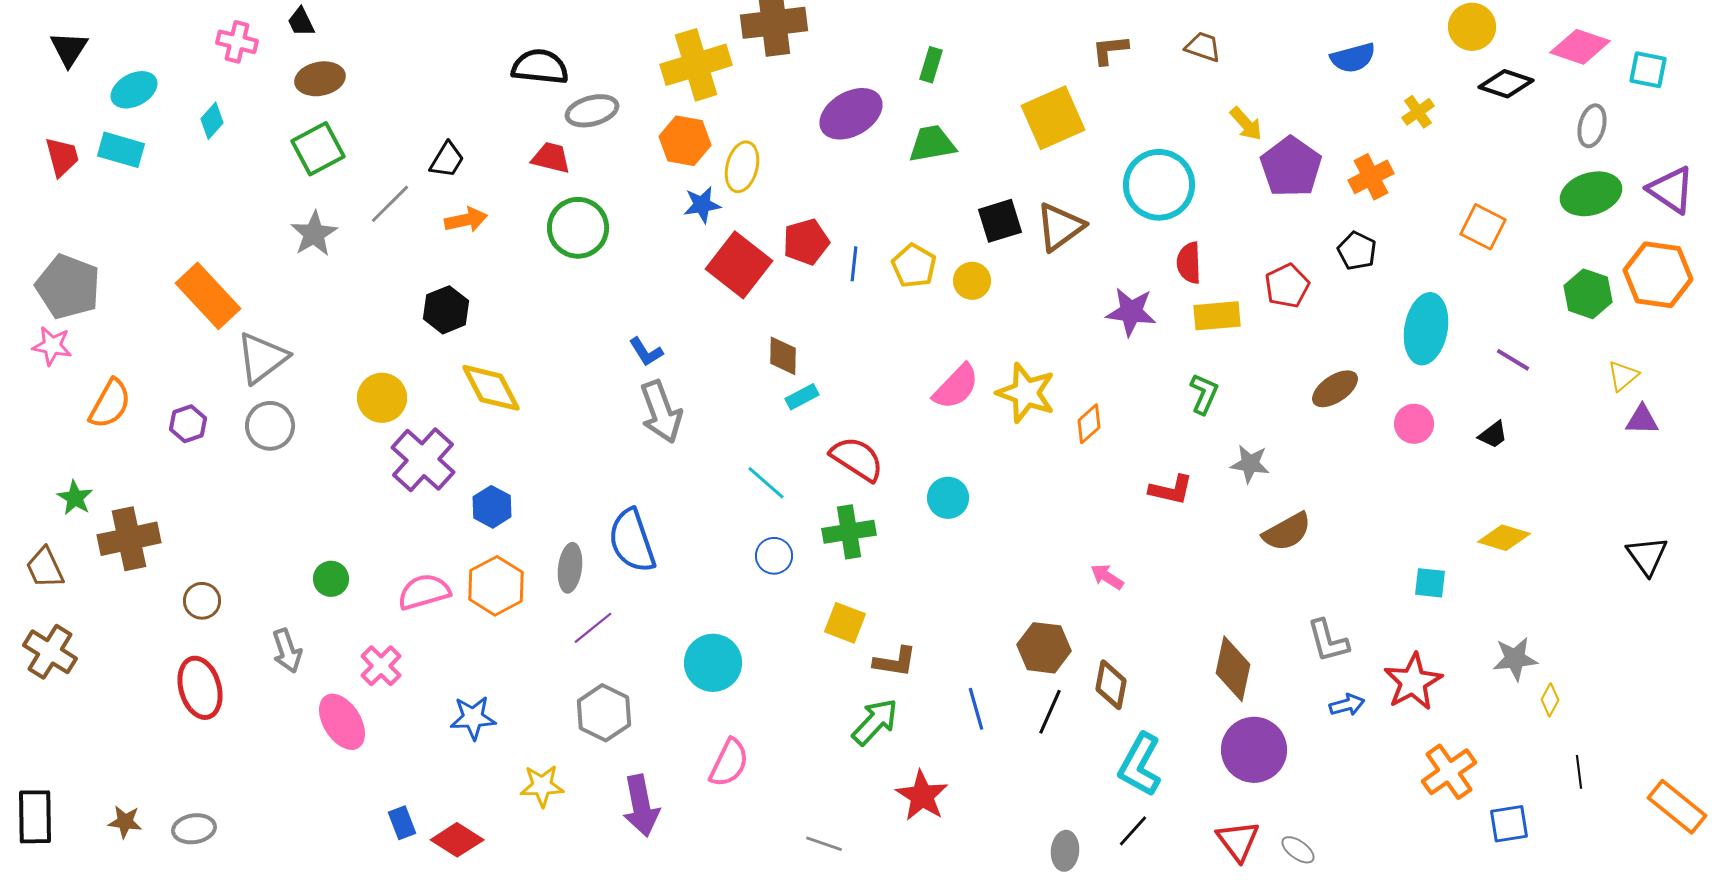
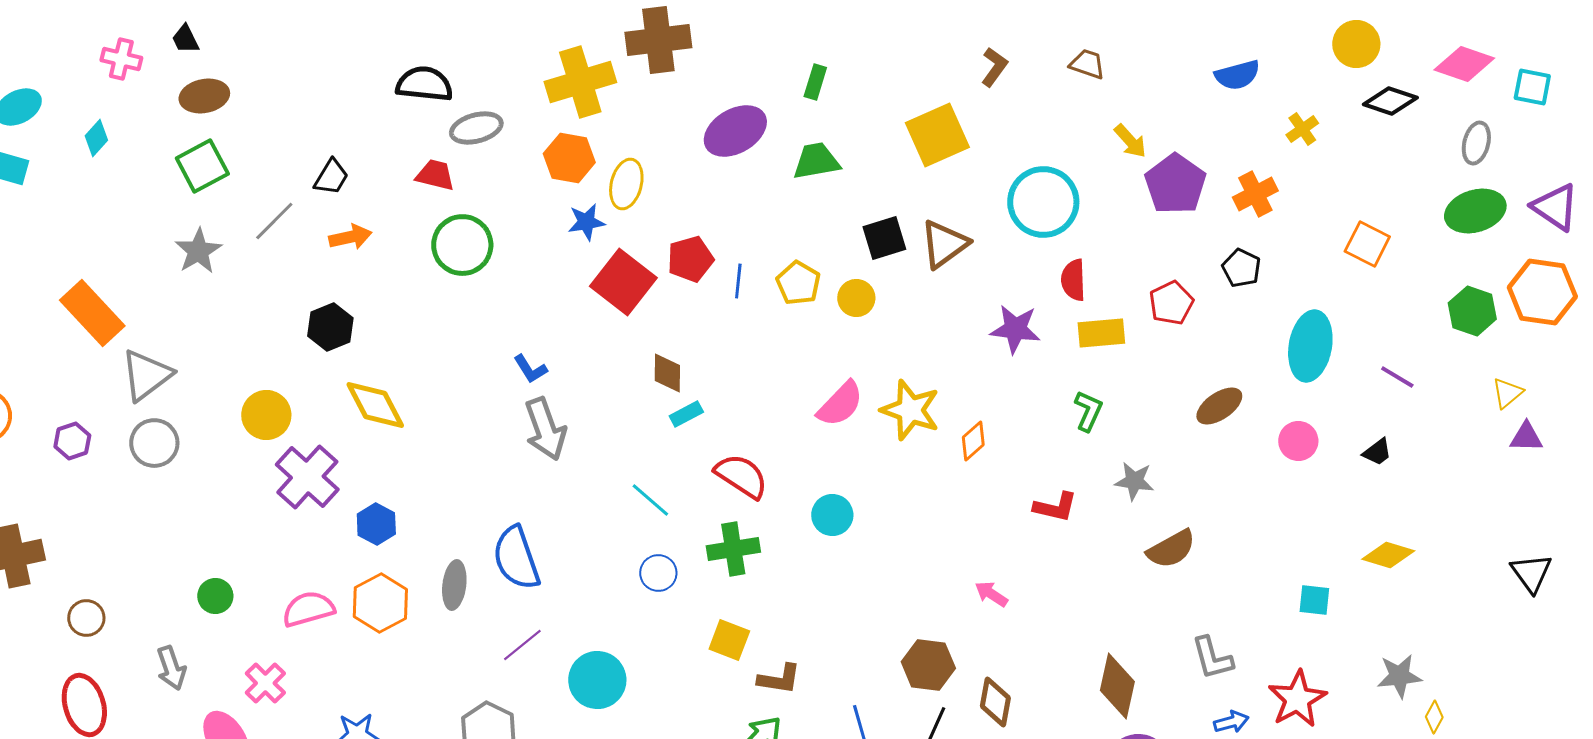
brown L-shape: (1110, 50) -> (994, 67), turned 132
purple line: (593, 628) -> (522, 645), moved

